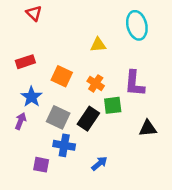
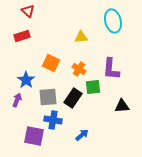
red rectangle: (25, 62) -> (22, 36), moved
gray square: (58, 117) -> (48, 97), turned -30
purple square: (41, 165) -> (34, 136), size x1.5

